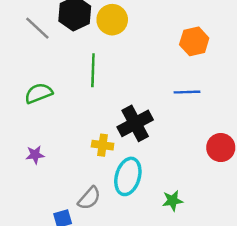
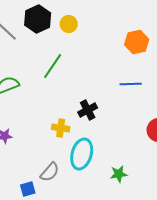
yellow circle: (112, 20) -> (69, 24), size x0.7
green line: (93, 70) -> (53, 66), turned 32
black cross: (135, 123) -> (88, 110), size x0.7

